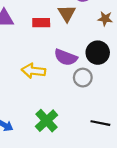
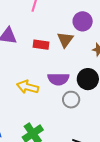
purple semicircle: (66, 57) -> (58, 79), turned -30

